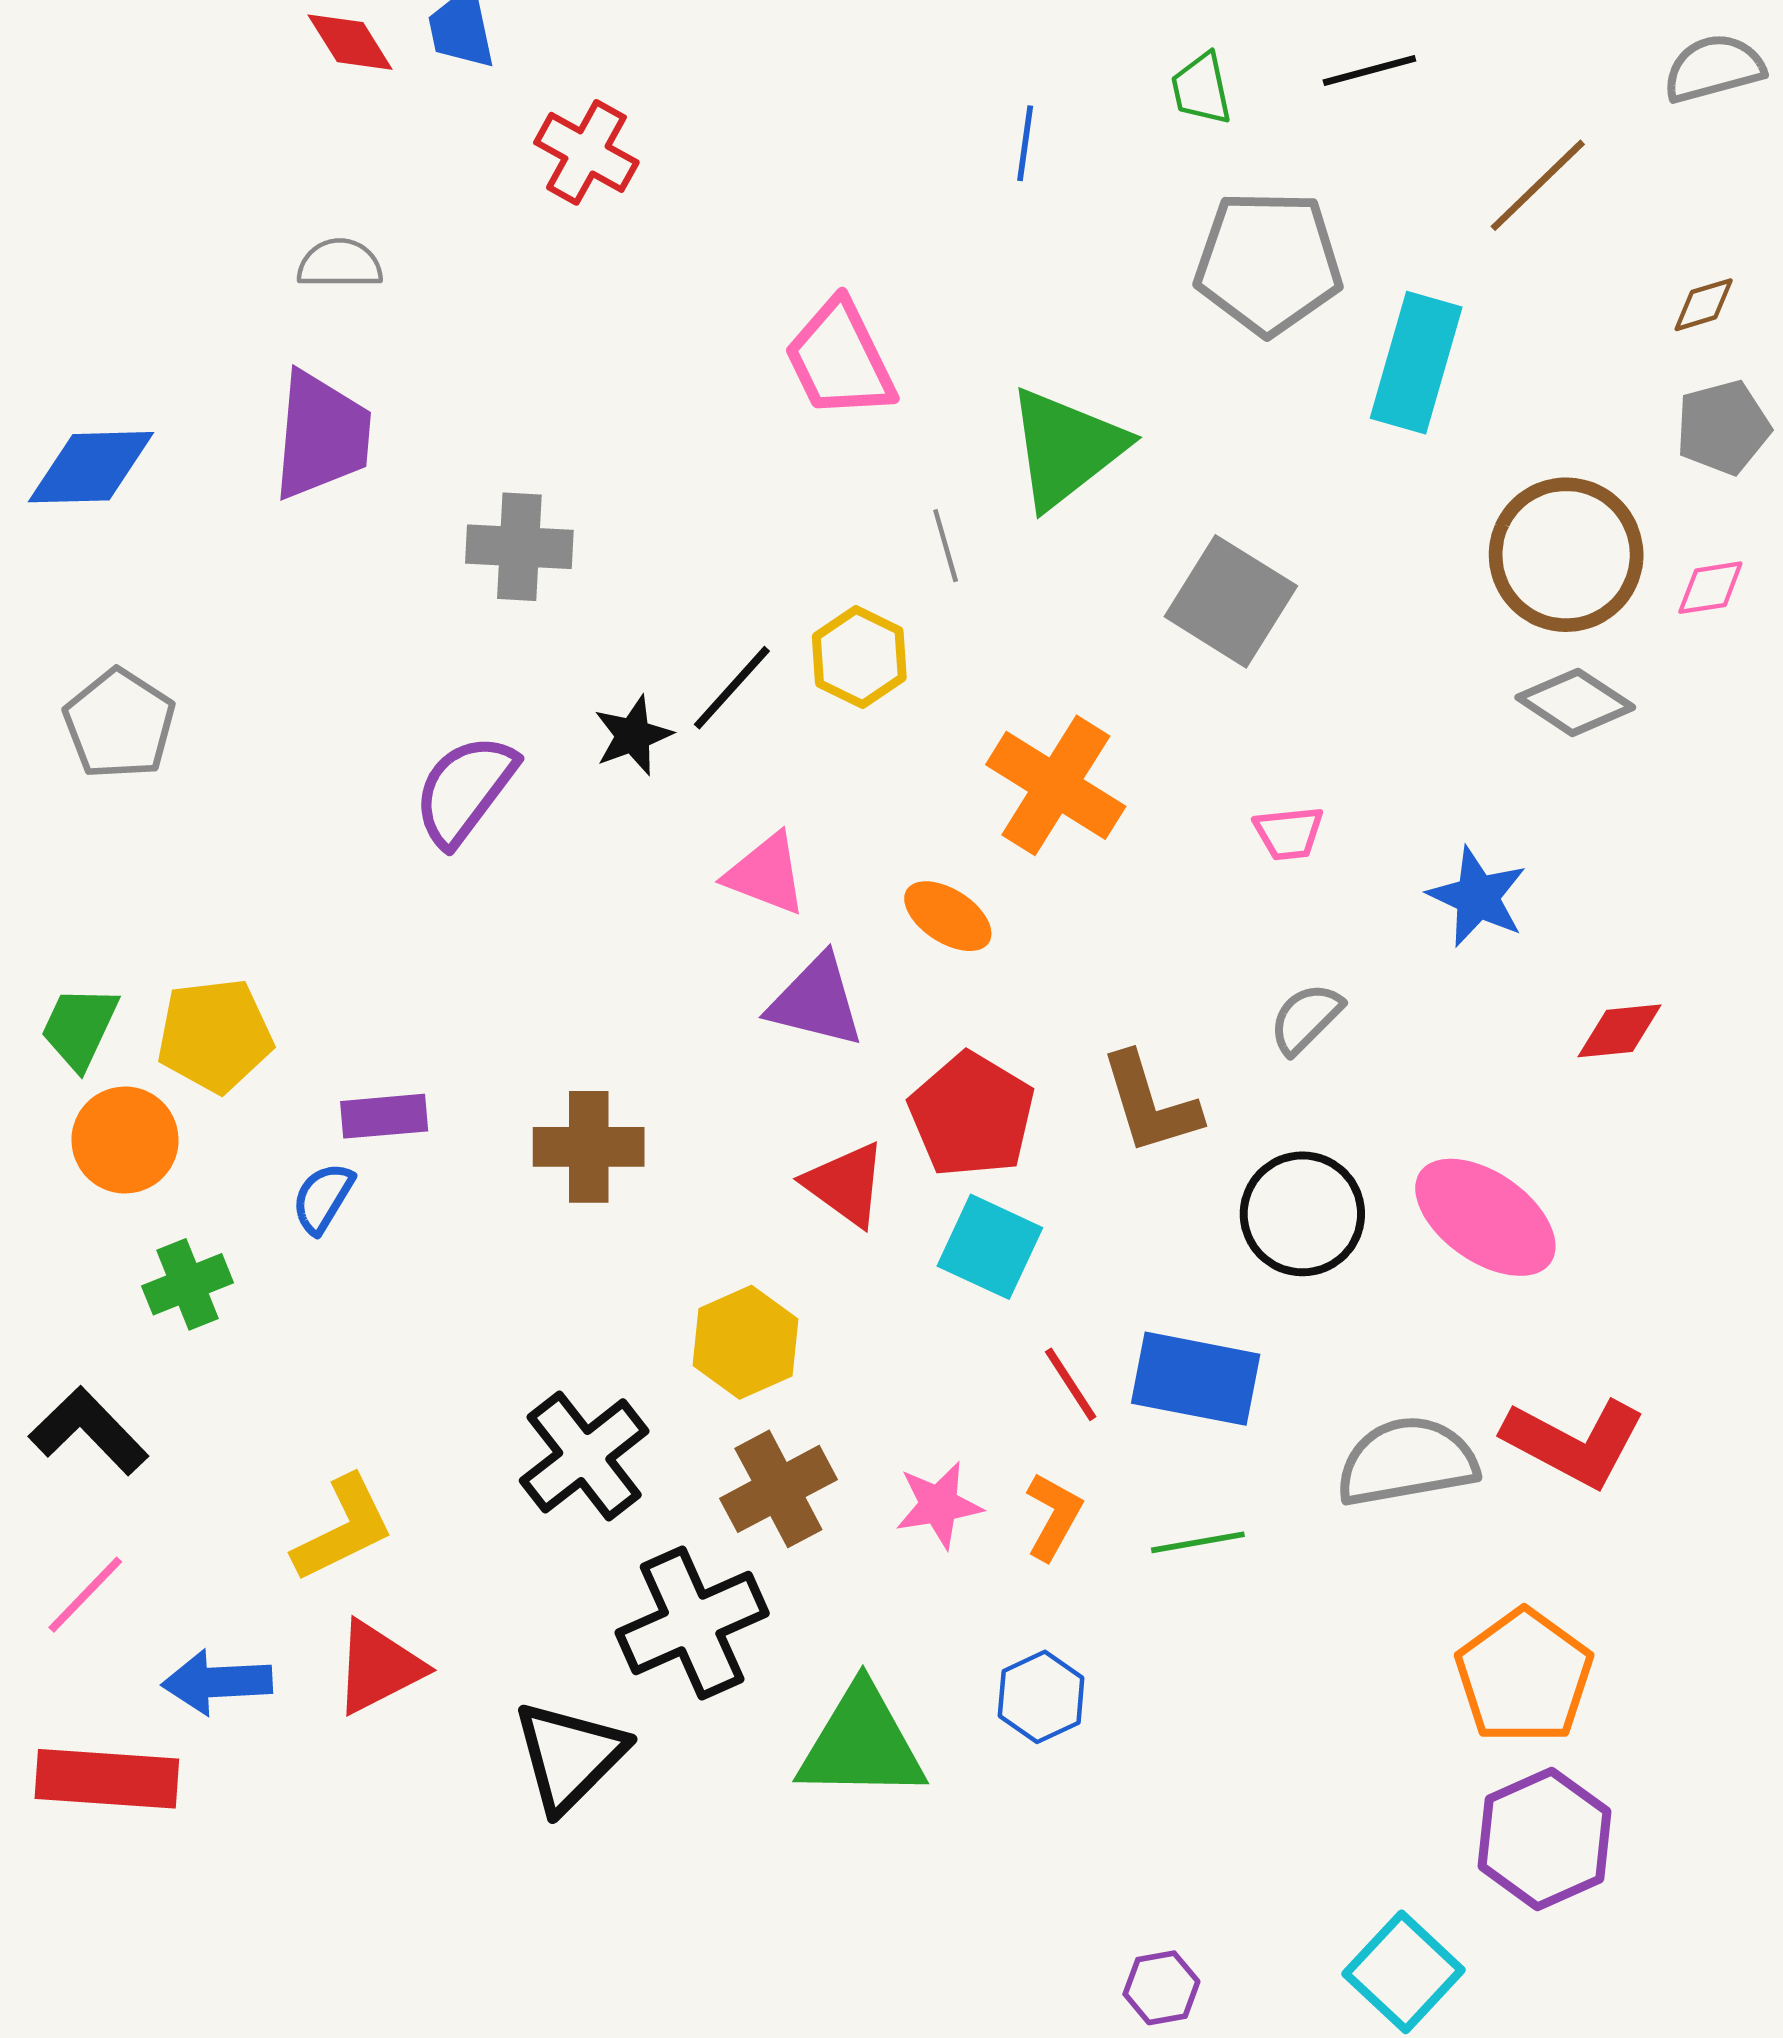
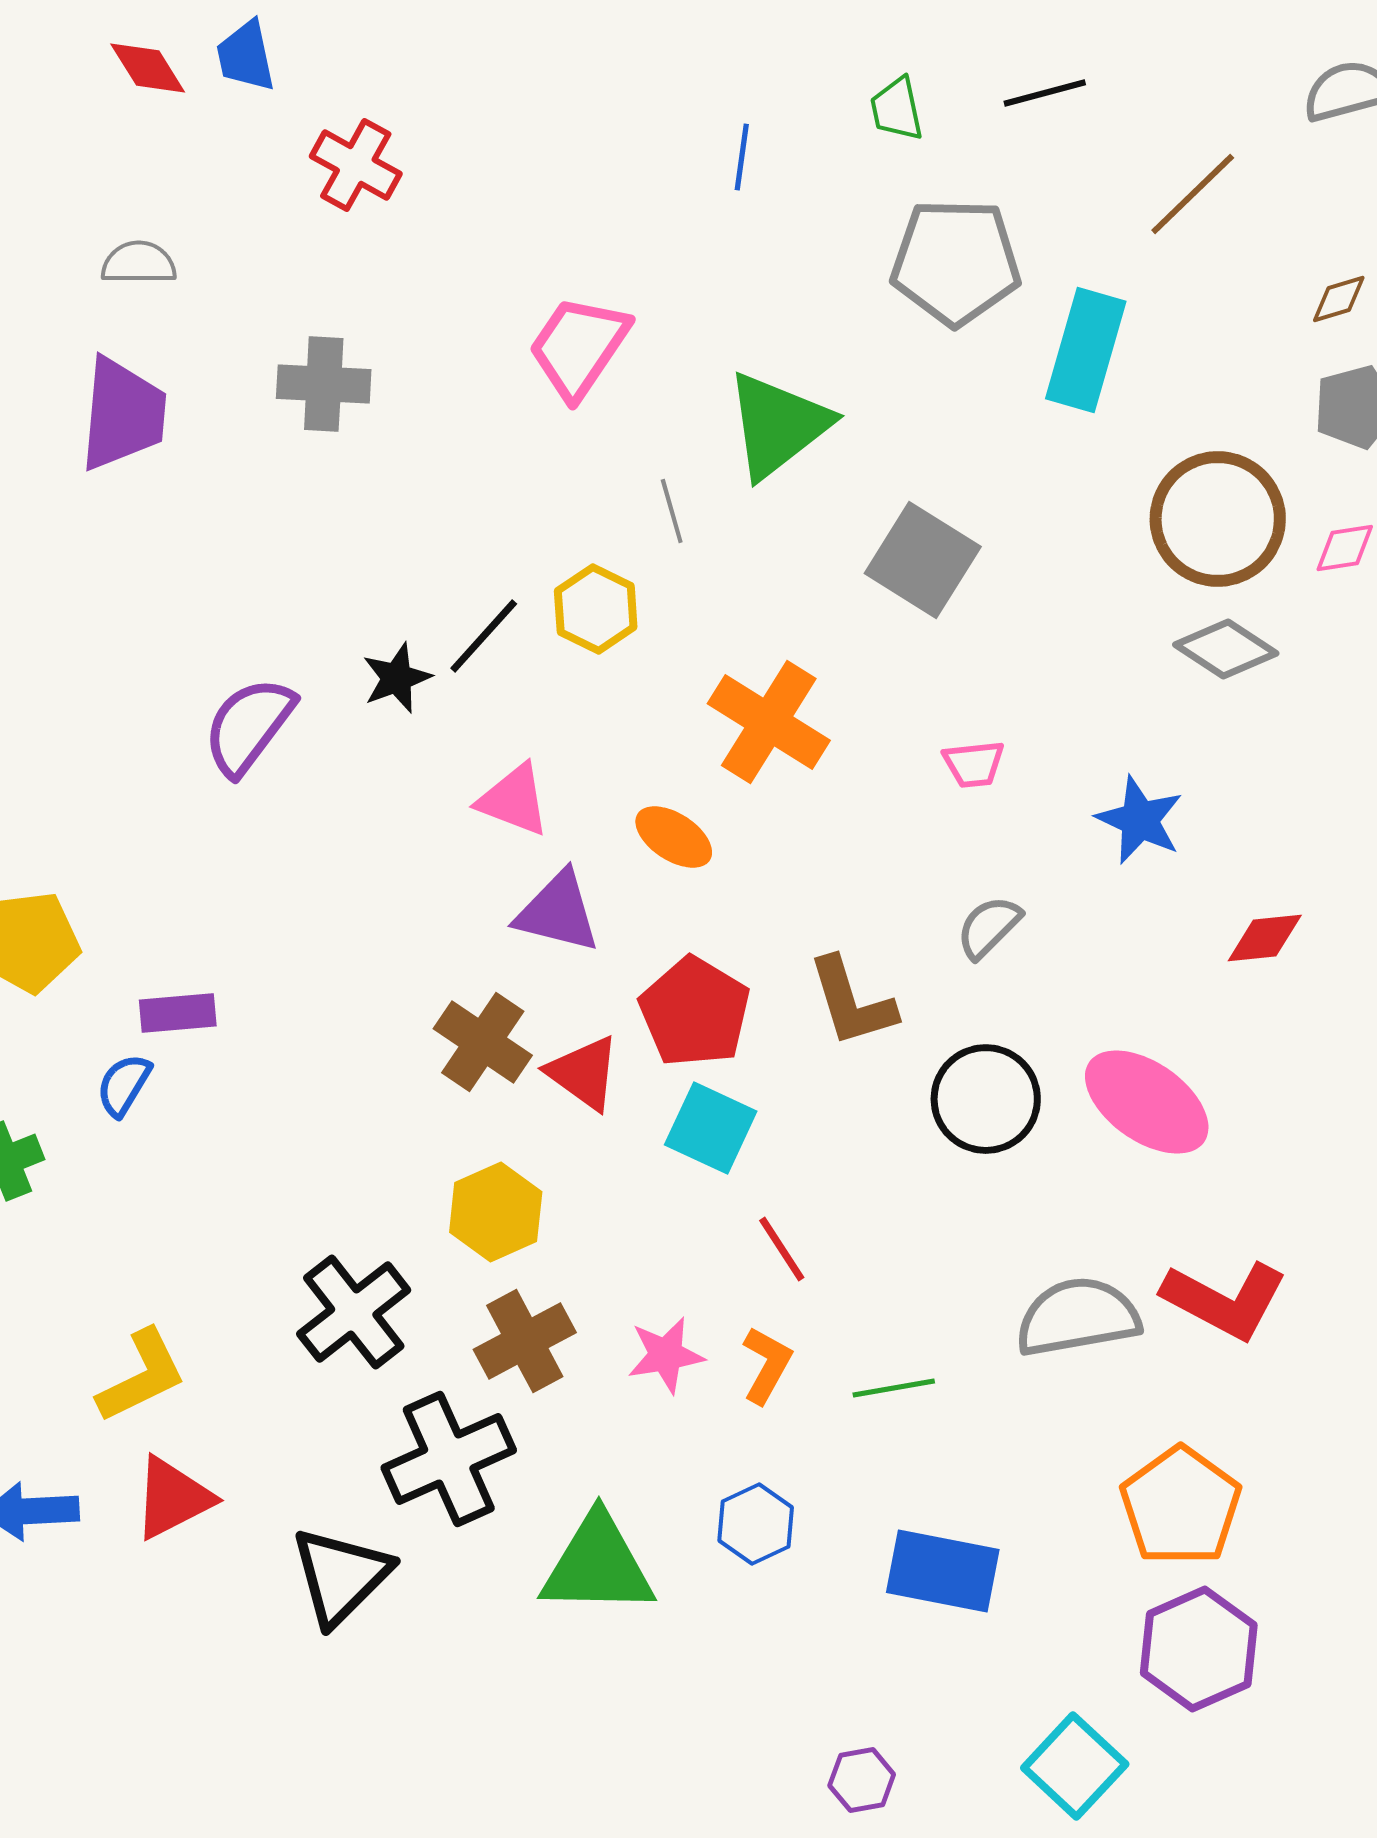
pink trapezoid: (840, 359) -> (579, 347), turned 60
gray cross: (519, 547) -> (324, 384), moved
brown cross: (589, 1147) -> (483, 1042), moved, turned 34
blue rectangle: (1196, 1379) -> (943, 1571), moved

